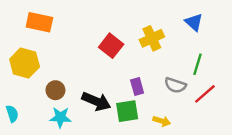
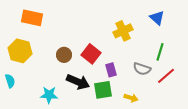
red square: (111, 46) -> (91, 54), moved
brown circle: (55, 90) -> (64, 55), moved
cyan semicircle: (12, 114) -> (10, 81), moved

